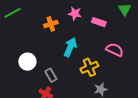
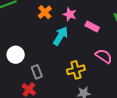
orange cross: (51, 24) -> (45, 12), moved, turned -32
cyan arrow: (70, 47) -> (61, 36), moved

